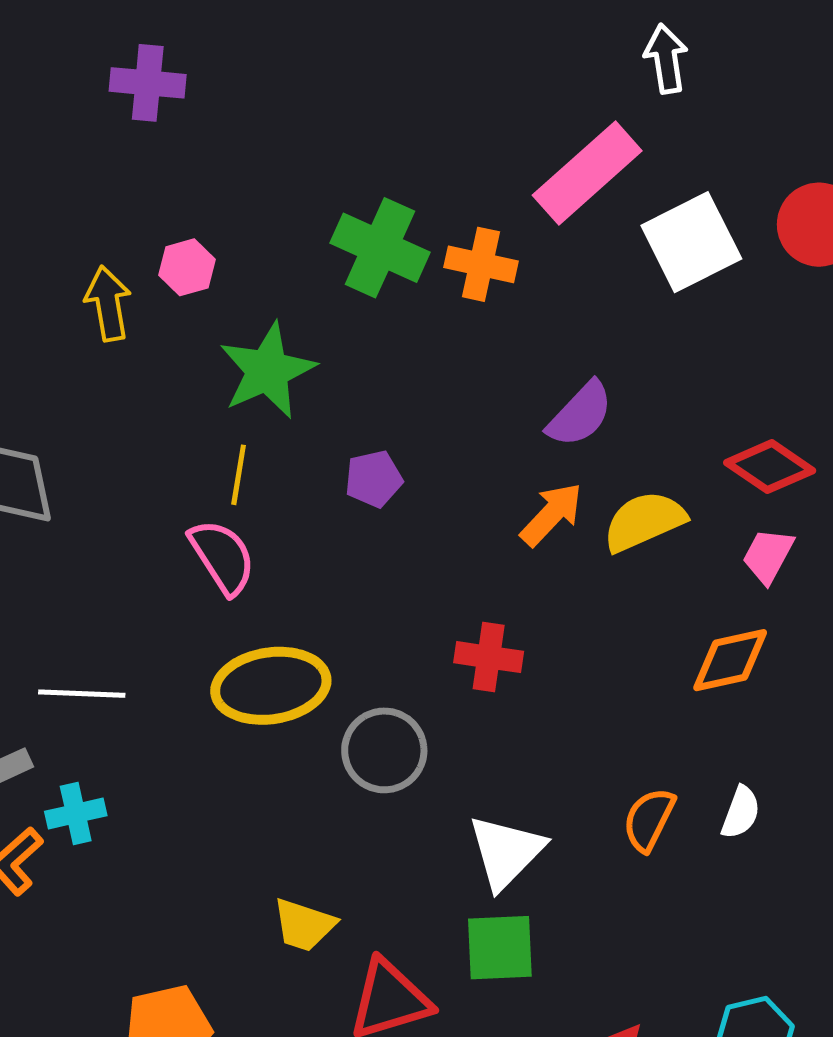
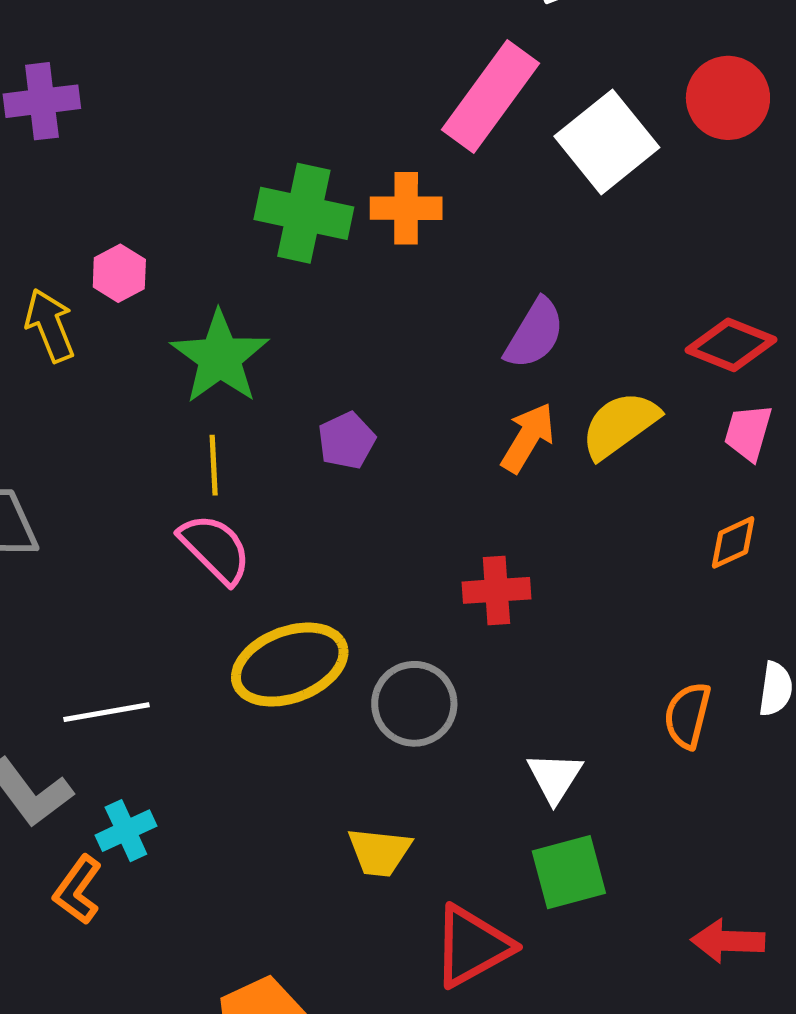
orange diamond: (730, 660) -> (733, 542), size x0.7
white triangle: (506, 852) -> (555, 777), size x0.7
yellow trapezoid: (304, 925) -> (379, 852), moved

